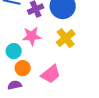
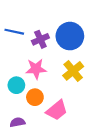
orange circle: (23, 68) -> (35, 97), moved

